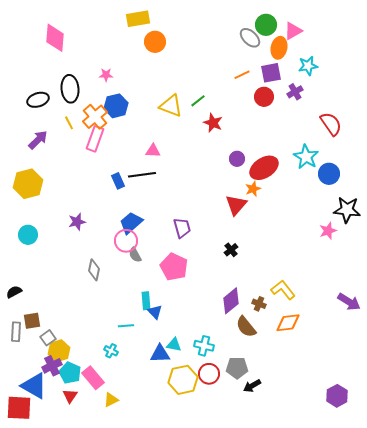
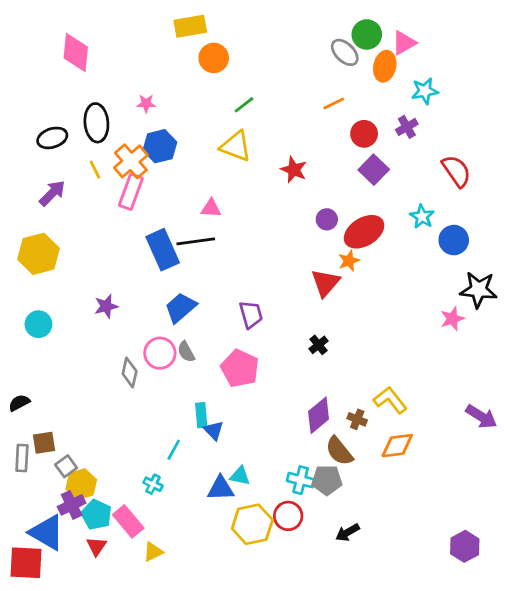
purple square: (271, 73) -> (374, 170), moved, turned -35
green line: (198, 101) -> (244, 105), moved
cyan star: (306, 157) -> (422, 217), size x0.7
blue rectangle: (118, 181) -> (163, 250), size x1.8
pink circle: (126, 241) -> (160, 353), moved
cyan line: (126, 326) -> (174, 450), turned -56
cyan cross: (204, 346) -> (301, 480), moved
gray pentagon: (237, 368) -> (327, 480), moved

